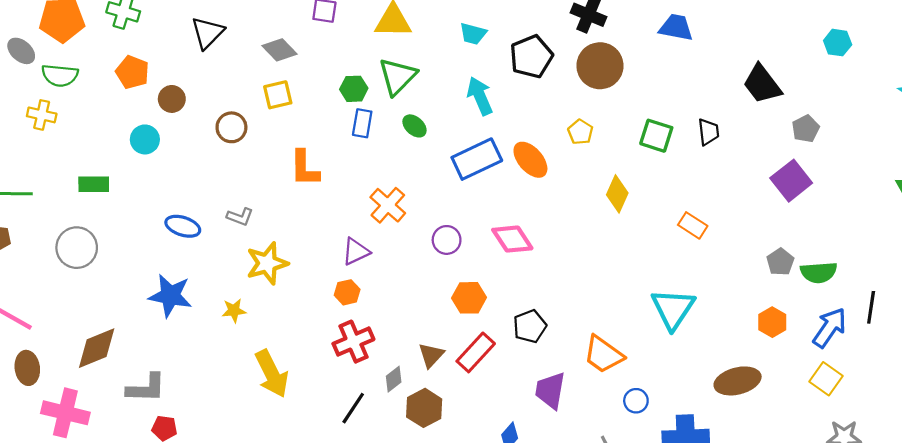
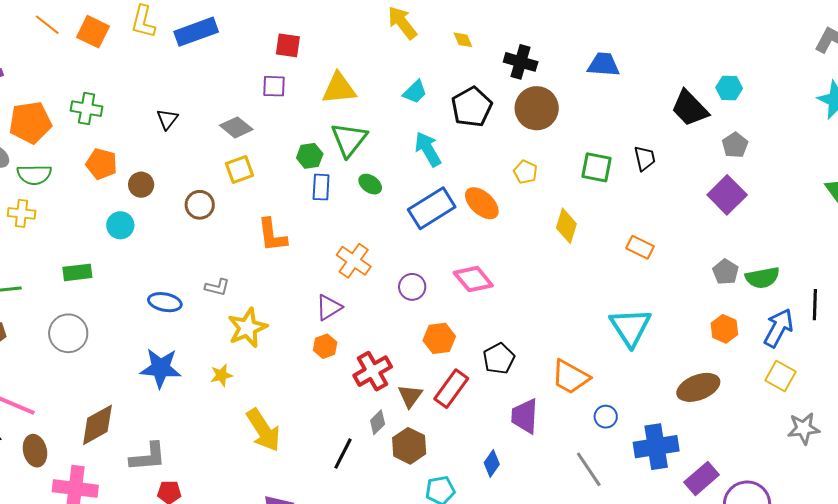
black triangle: (208, 33) -> (167, 119), size x0.7
cyan trapezoid: (473, 34) -> (415, 92), turned -52
cyan hexagon: (838, 43) -> (729, 88), moved
red cross: (353, 342) -> (373, 371), moved

